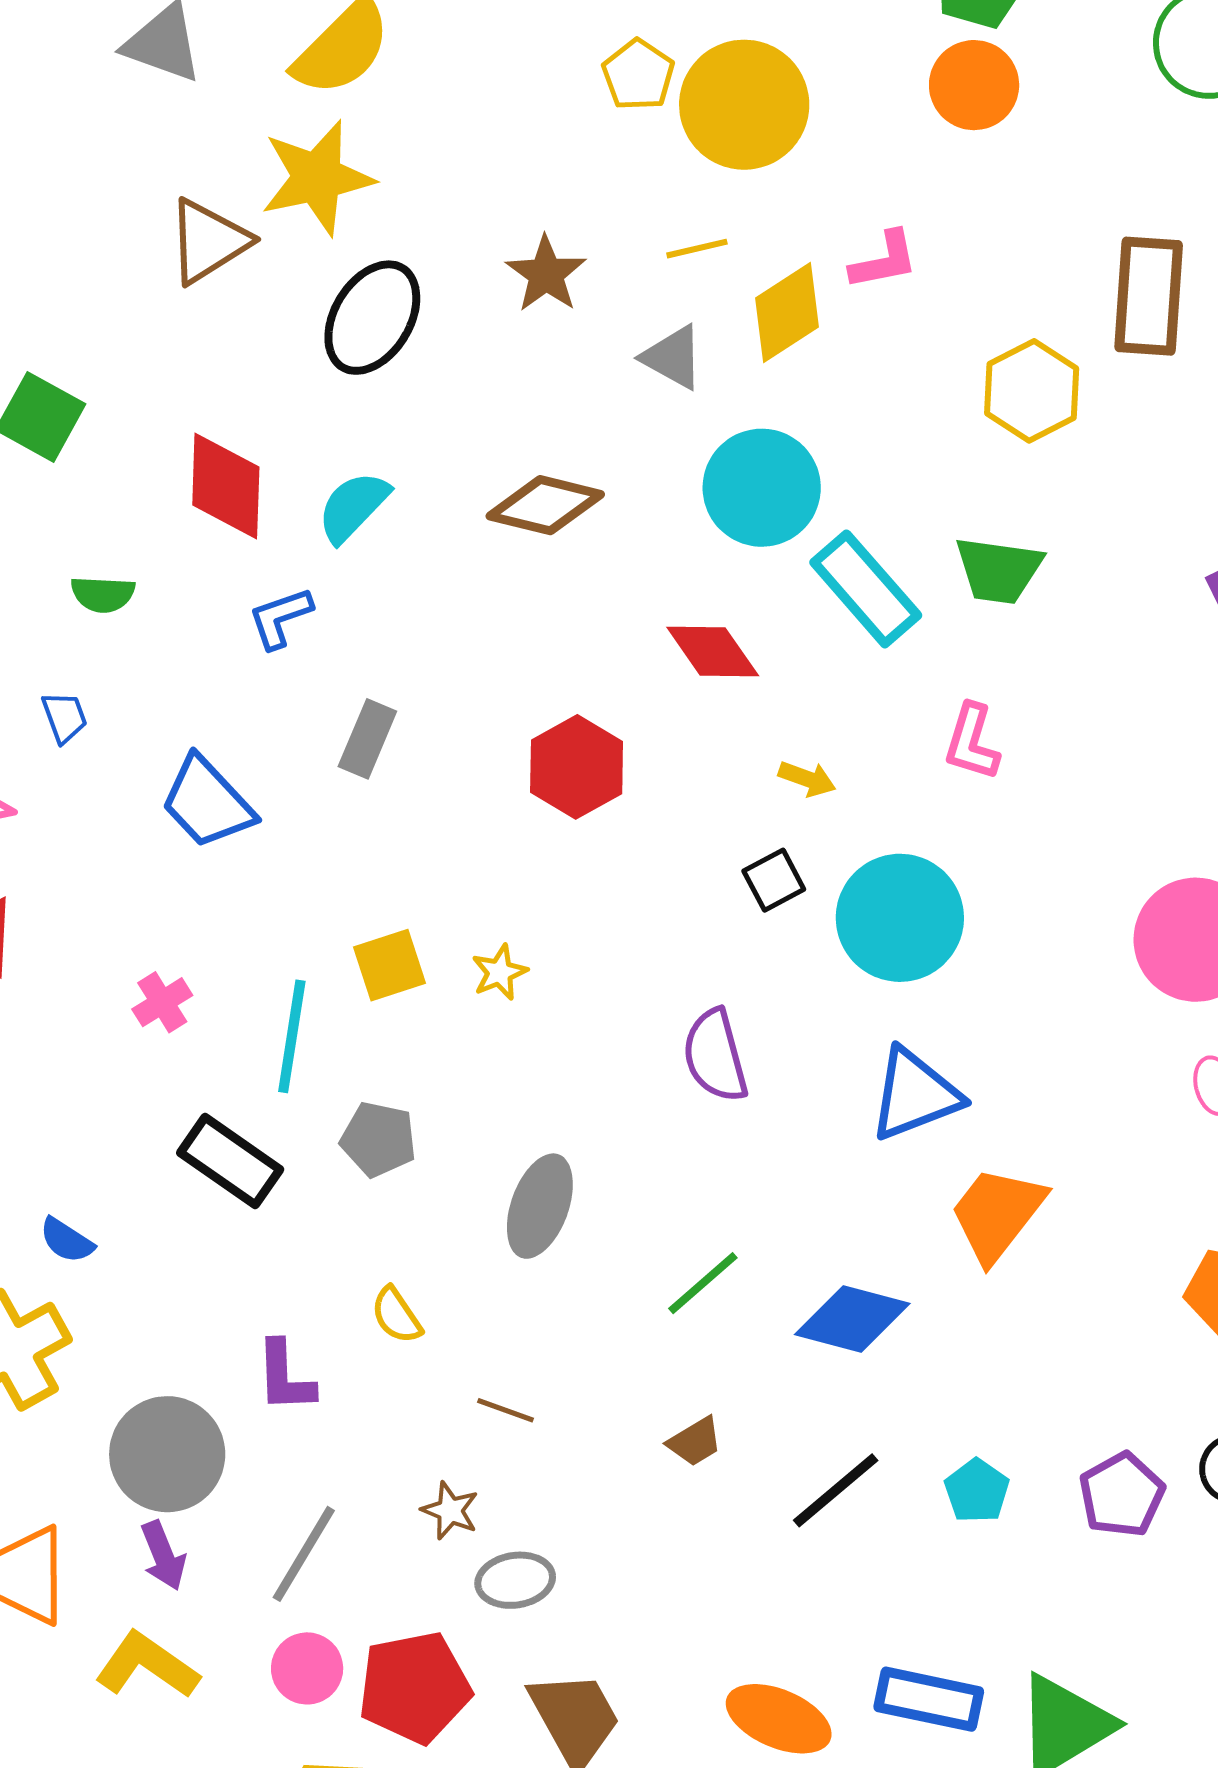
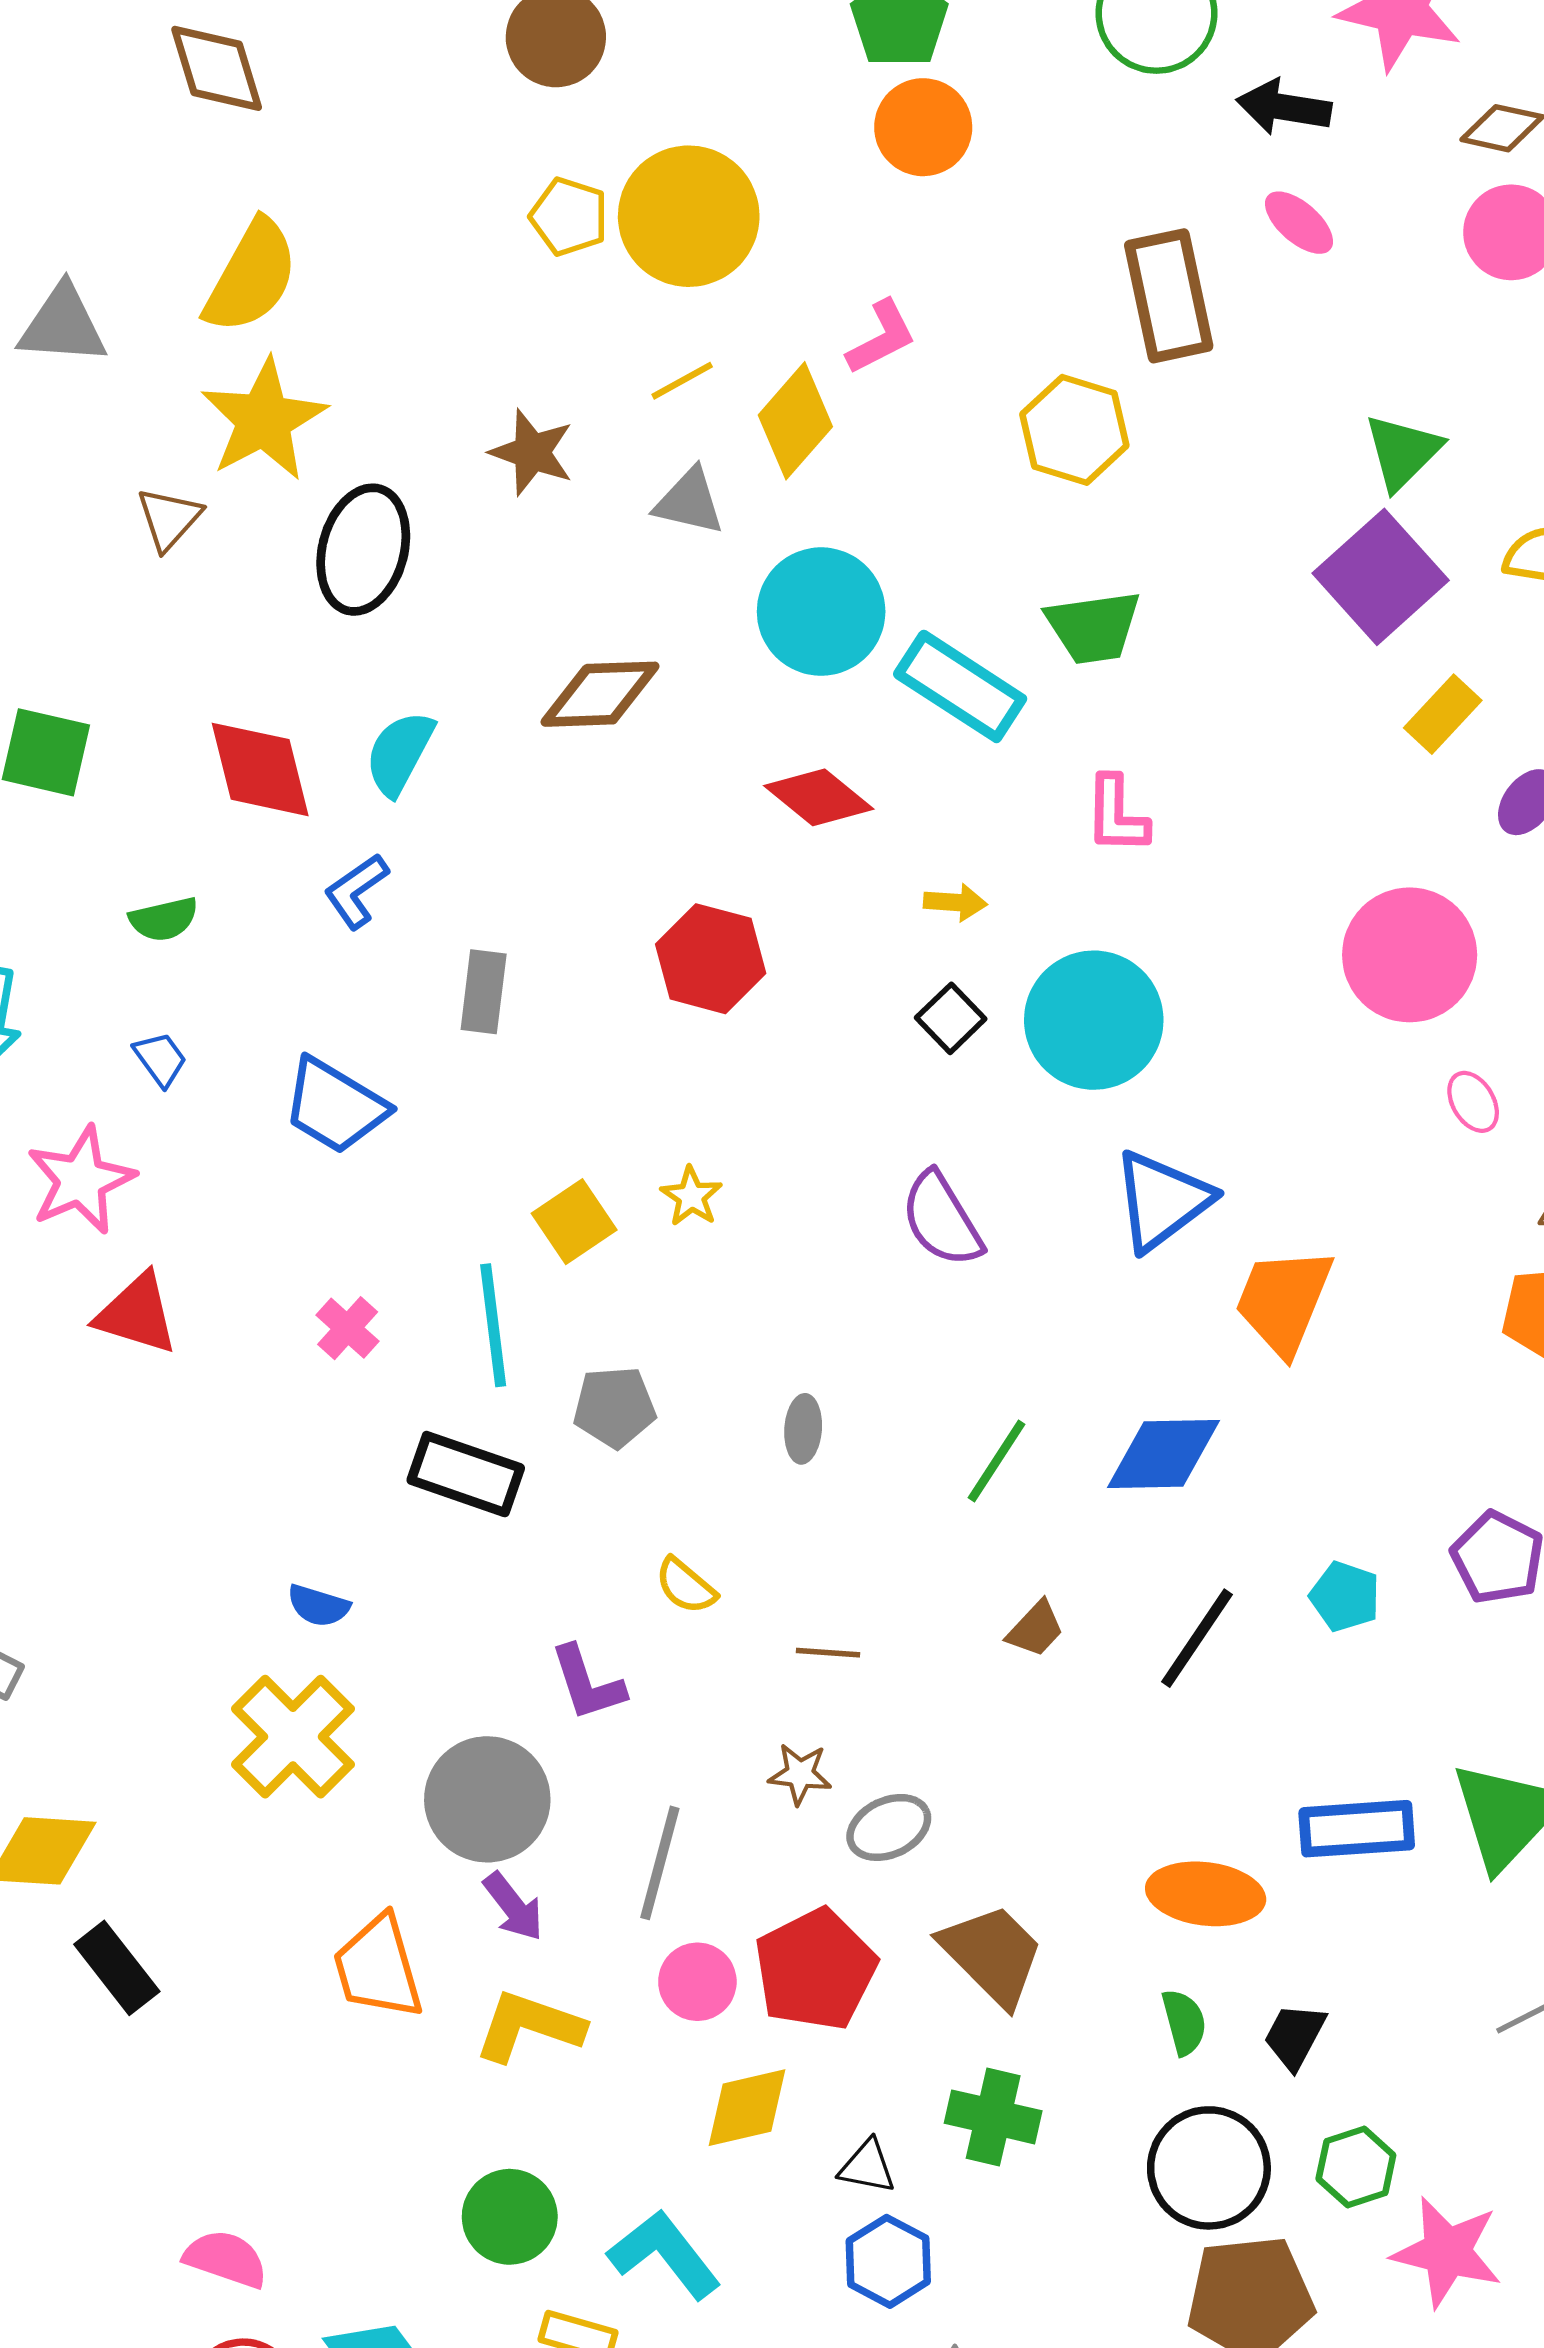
brown triangle: (208, 241) -> (169, 519), size x0.7
gray ellipse: (540, 1206) -> (803, 1429), size x0.6

